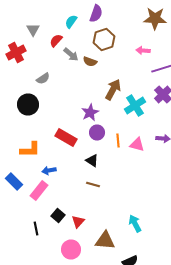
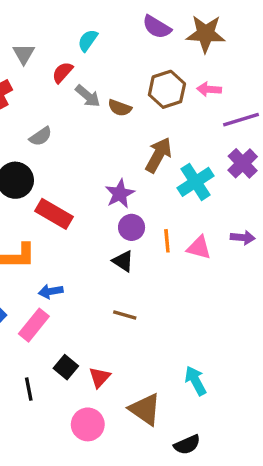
purple semicircle: (96, 14) -> (157, 27), moved, turned 102
brown star: (155, 18) -> (206, 34), moved
brown hexagon: (104, 40) -> (167, 89), moved
red rectangle: (66, 138) -> (54, 214), moved
black triangle: (92, 160) -> (123, 261), moved
brown triangle: (105, 240) -> (145, 409), turned 30

